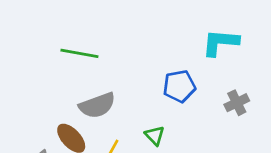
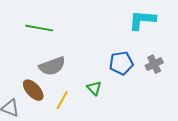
blue pentagon: (179, 86) -> (121, 63), moved

